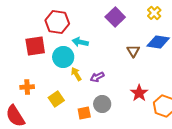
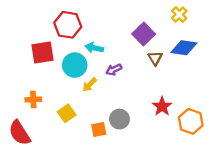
purple square: (115, 17) -> (144, 34), moved
yellow arrow: (76, 74) -> (90, 85), turned -104
purple arrow: (97, 77) -> (114, 70), moved

